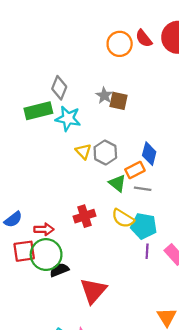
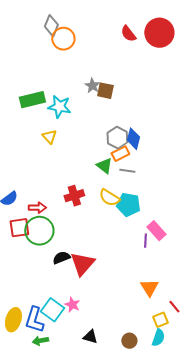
orange circle: (120, 44) -> (63, 39), moved
gray diamond: (59, 88) -> (51, 26), moved
yellow triangle: (83, 151) -> (49, 137), moved
gray hexagon: (105, 152) -> (117, 138), moved
purple line: (147, 251) -> (145, 241), moved
black semicircle: (59, 270) -> (61, 258), moved

